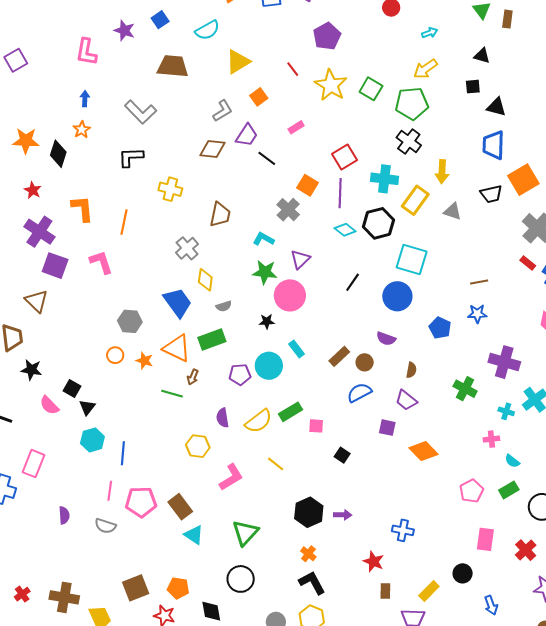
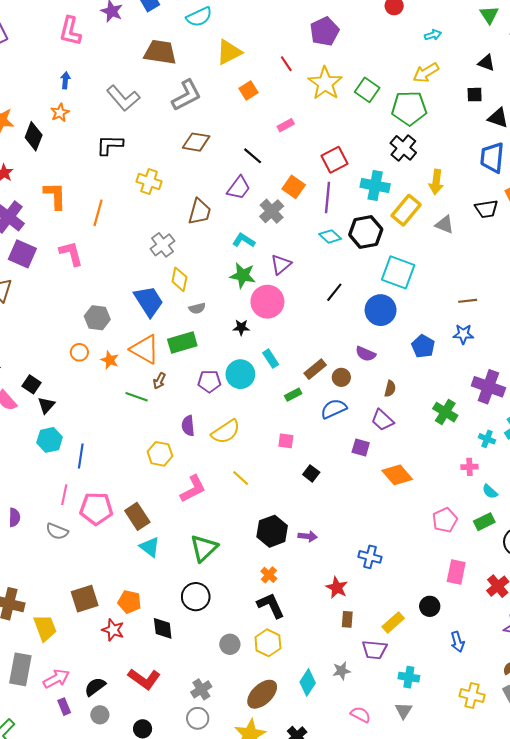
gray L-shape: (223, 111) -> (186, 95), moved, size x1.4
purple trapezoid: (247, 135) -> (239, 188), moved
green rectangle: (290, 412) -> (293, 395), moved, size x0.7

